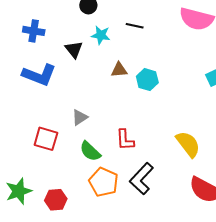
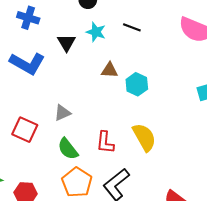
yellow semicircle: (188, 144) -> (144, 137), moved

